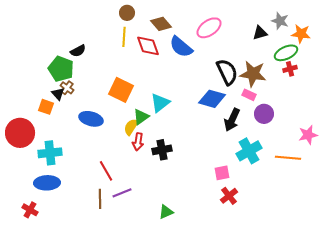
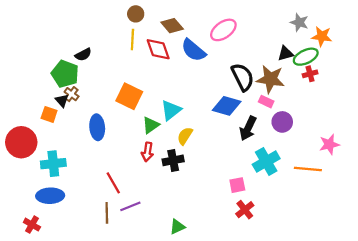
black triangle: (260, 33) -> (285, 53), moved
blue ellipse: (91, 119) -> (97, 127), turned 70
yellow semicircle: (131, 127) -> (185, 136), moved

